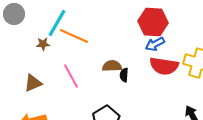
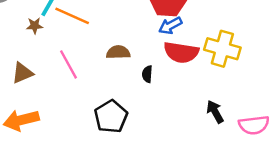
black semicircle: (124, 75) -> (147, 74), moved

